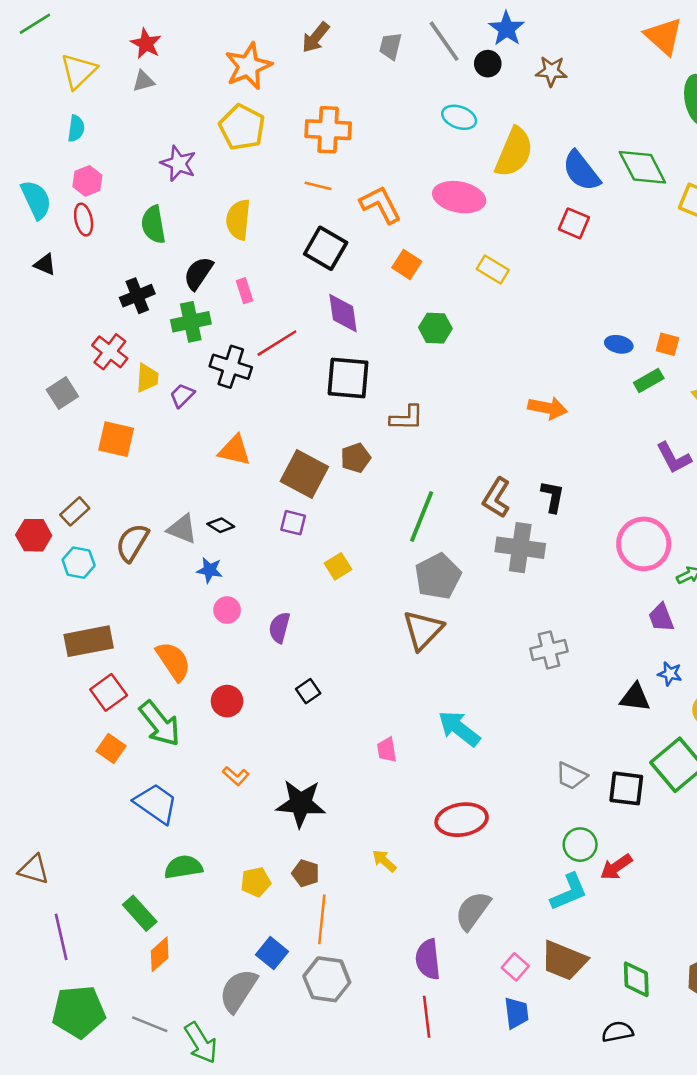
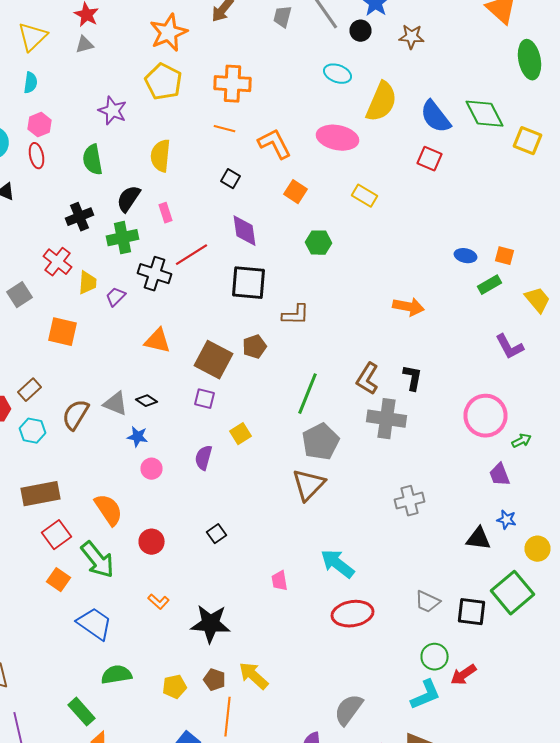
black square: (326, 248) -> (230, 179), size x0.6
purple semicircle: (279, 627) -> (204, 458), moved
red ellipse: (462, 820) -> (352, 614), moved
yellow arrow: (384, 861) -> (254, 676), moved, size x1.5

